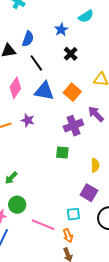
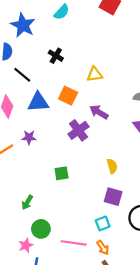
blue star: (61, 30) -> (23, 25), moved, size x1.6
green square: (62, 152) -> (62, 173), moved

